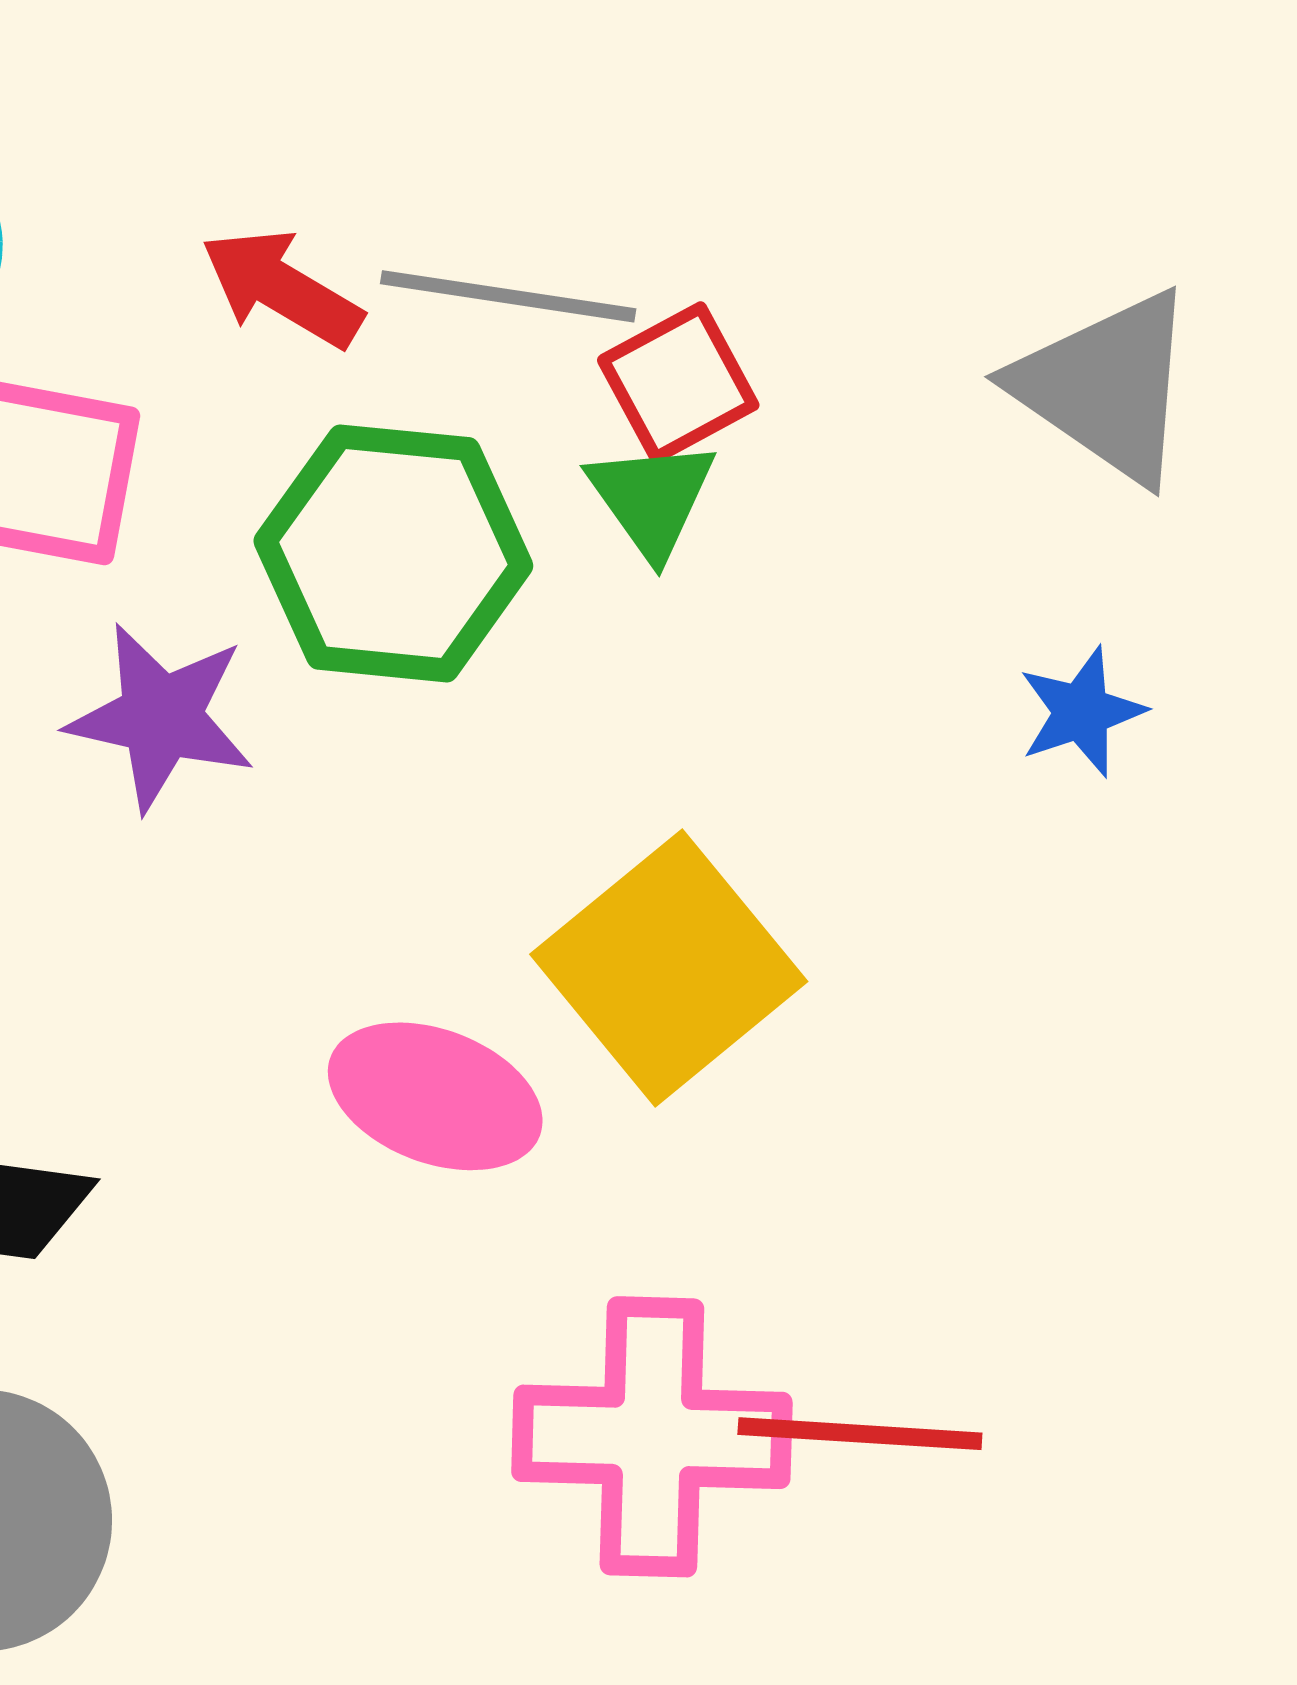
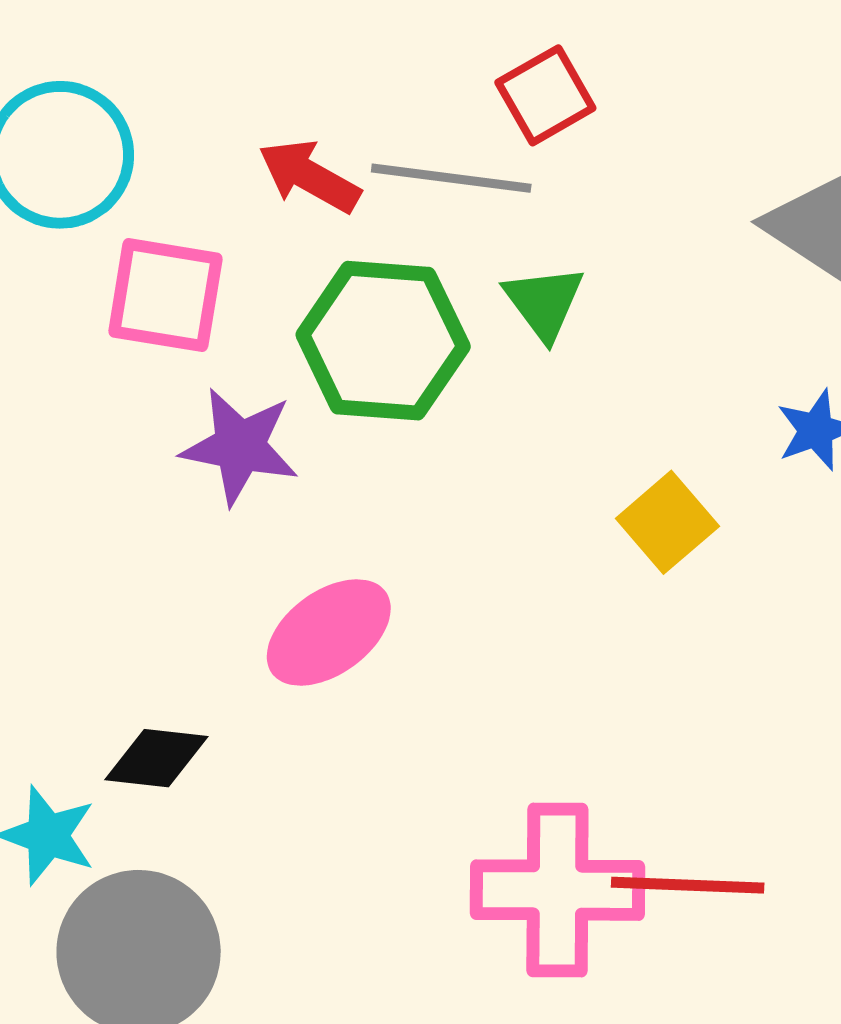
red square: (678, 383) -> (545, 95), moved
yellow square: (669, 968) -> (667, 522), moved, size x0.6
pink ellipse: (435, 1096) -> (329, 632), moved, turned -55

